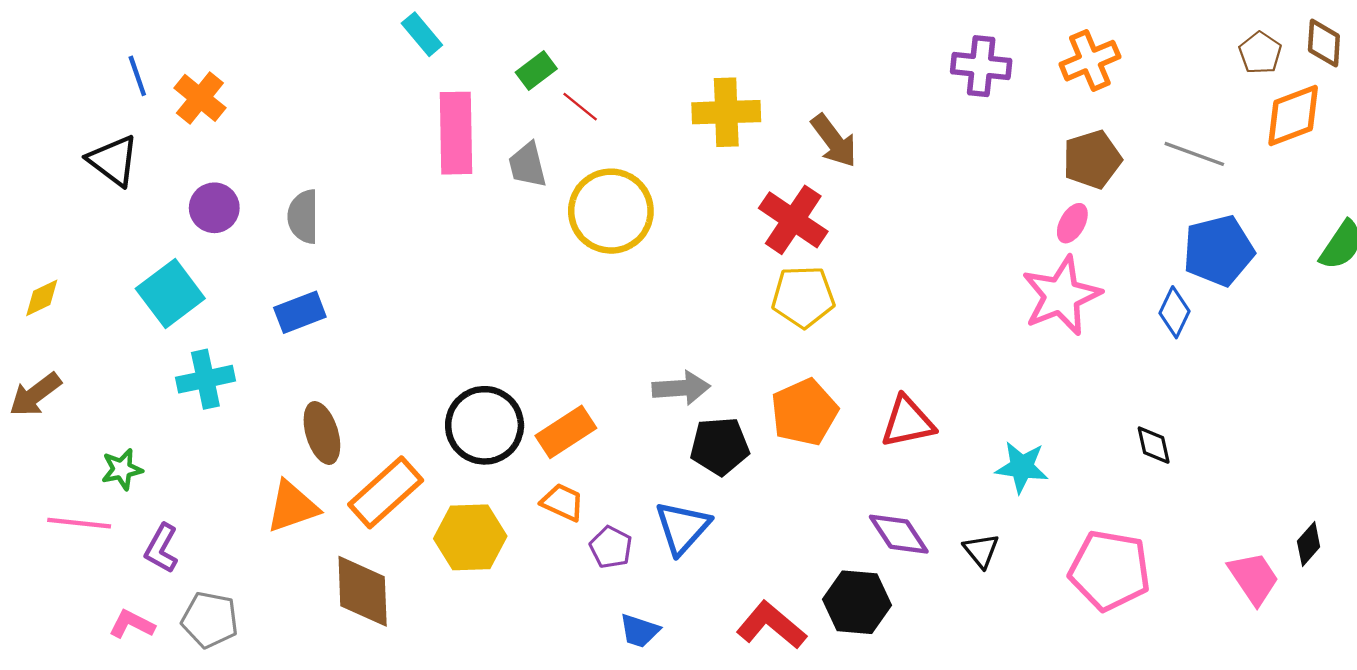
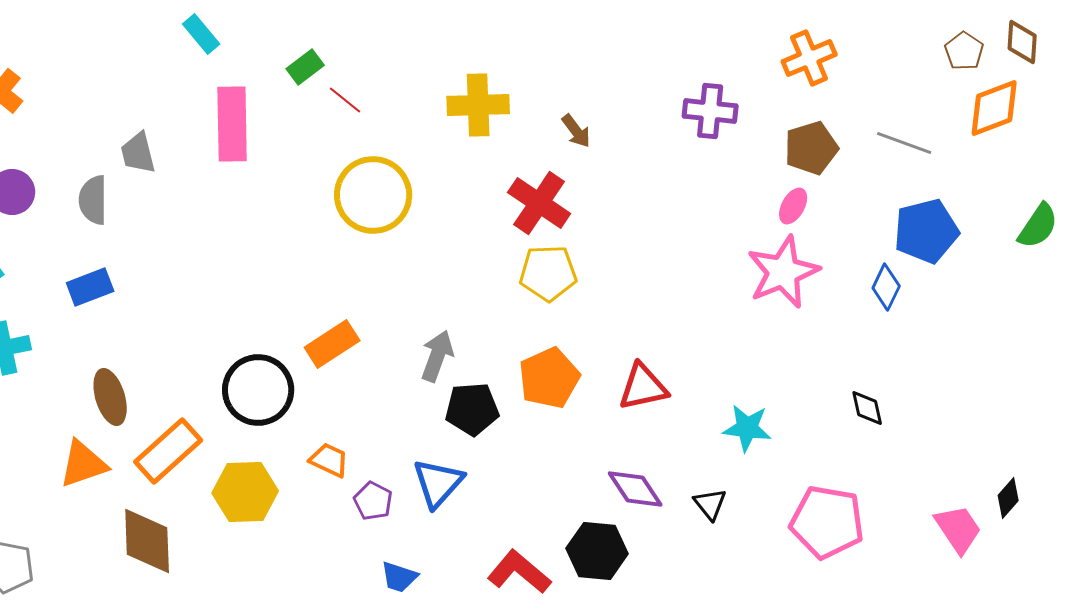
purple cross: (981, 66) -> (710, 111), moved
brown arrow: (834, 141) -> (576, 131), size x0.7
gray trapezoid: (527, 165) -> (138, 153), moved
gray arrow: (681, 388) -> (437, 356), turned -66
orange rectangle: (566, 432) -> (332, 344), moved

